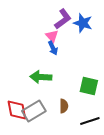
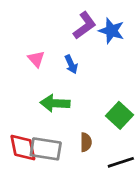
pink triangle: (52, 36) -> (36, 59), moved
green square: (89, 86) -> (120, 115), turned 30
gray rectangle: (34, 111) -> (46, 149), turned 40

